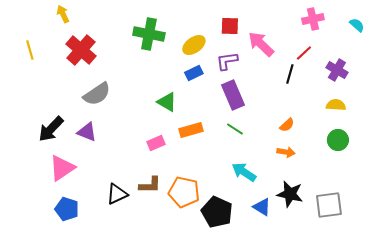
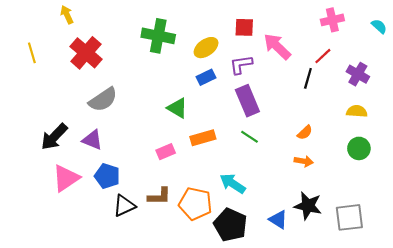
cyan arrow: (244, 172) -> (233, 183), moved
blue pentagon: (67, 209) -> (107, 176), moved

